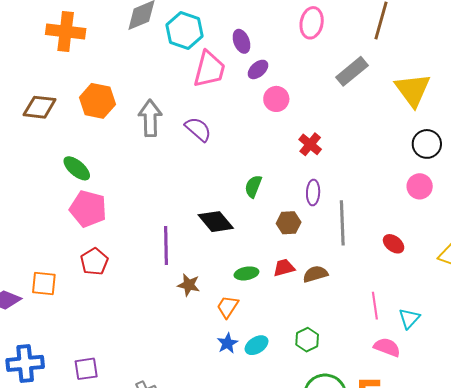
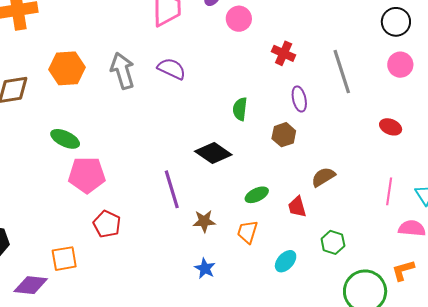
gray line: (342, 223) -> (342, 72), moved
red trapezoid: (284, 268) -> (297, 207), moved, turned -75
pink line: (375, 306) -> (389, 191), turned 32
blue star: (227, 343) -> (205, 268), moved

